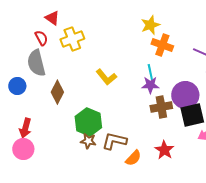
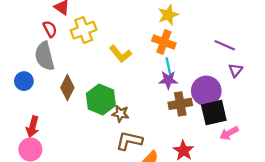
orange cross: (162, 45) -> (164, 42), moved
yellow L-shape: (106, 77) -> (120, 54), moved
green hexagon: (88, 122) -> (101, 100), moved
brown star: (88, 141) -> (120, 114), moved

